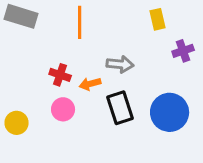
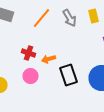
orange line: (80, 22) -> (42, 18), turned 40
gray arrow: (120, 64) -> (70, 18), moved, turned 54

